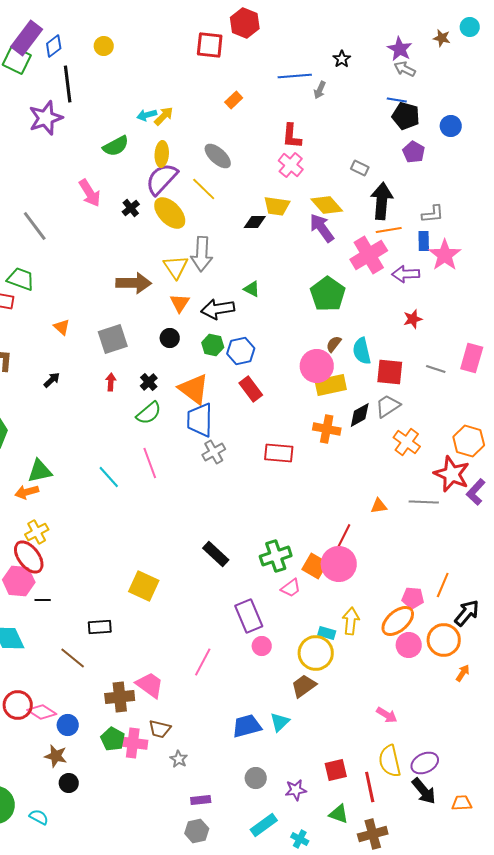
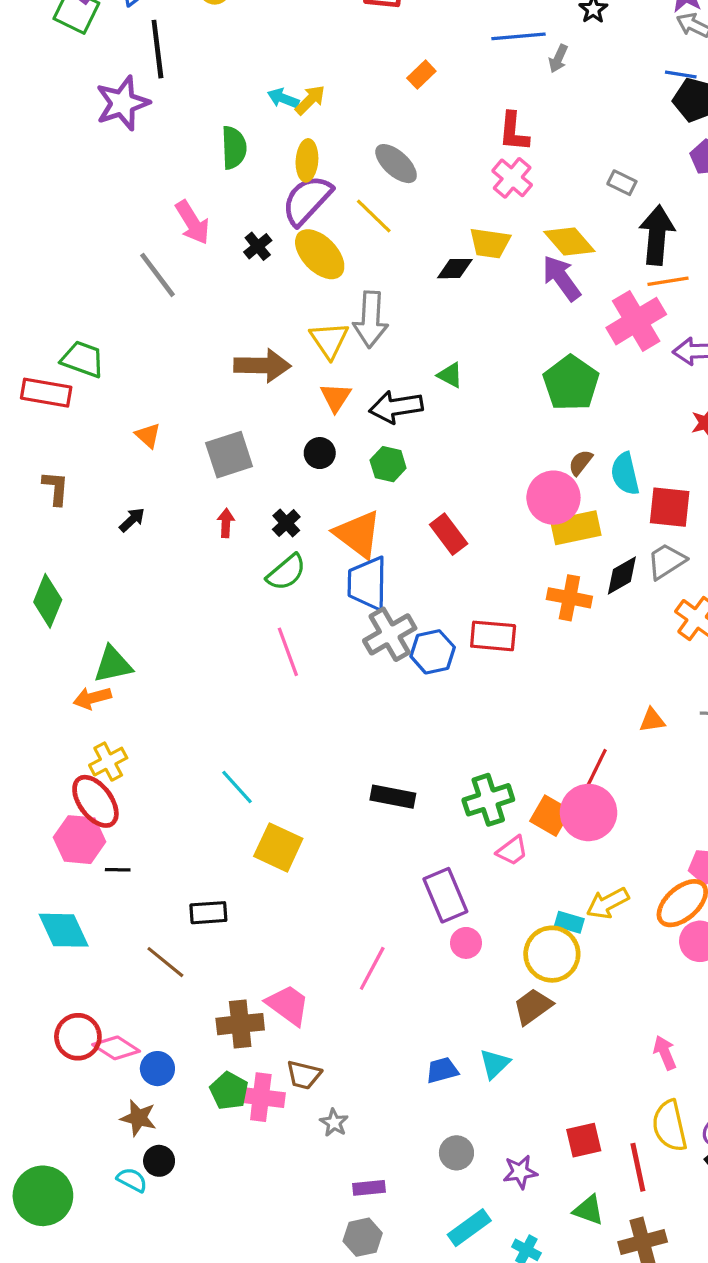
cyan arrow: (147, 115) -> (283, 98), turned 36
green semicircle: (116, 146) -> (234, 148), turned -64
gray line: (35, 226) -> (157, 275), moved
blue hexagon: (241, 351) -> (433, 652), moved
gray cross: (214, 452) -> (390, 634), size x1.4
cyan line: (109, 477) -> (237, 787), moved
black rectangle: (216, 554) -> (393, 797), turned -32
yellow arrow: (351, 621) -> (608, 903), turned -124
pink arrow: (387, 715) -> (665, 1053), turned -145
blue trapezoid: (247, 726) -> (442, 1070), size x0.7
cyan semicircle: (39, 817) -> (132, 1180), moved

